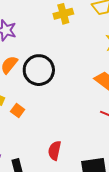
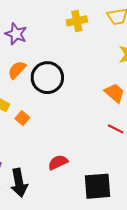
red semicircle: (55, 151) -> (58, 162), turned 48

